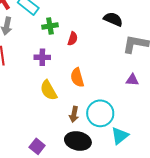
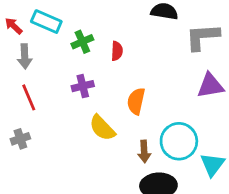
orange semicircle: (77, 77) -> (136, 101), turned 42
purple triangle: (132, 80) -> (210, 86), size x1.5

